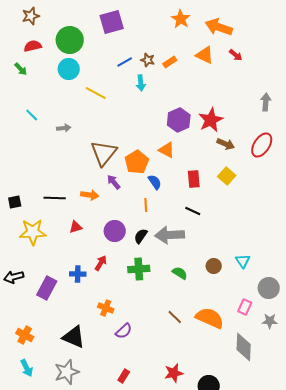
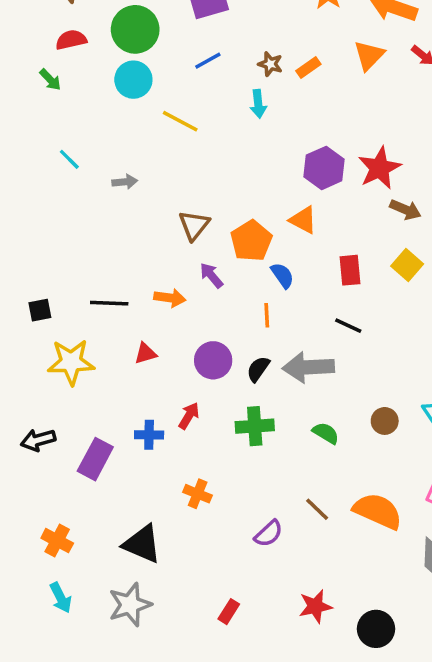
orange triangle: (205, 55) -> (369, 55), turned 48
blue line: (125, 62) -> (208, 61), moved
brown triangle: (104, 153) -> (194, 225), size x0.7
purple semicircle: (124, 331) -> (269, 534), moved

